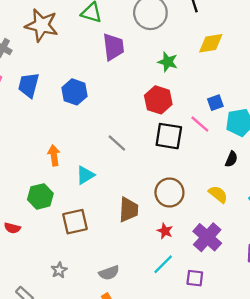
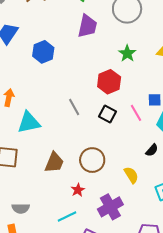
black square: (169, 136) -> (107, 114), size x0.7
gray line: (117, 143) -> (74, 107), moved
cyan triangle: (85, 175) -> (29, 122), size x1.4

